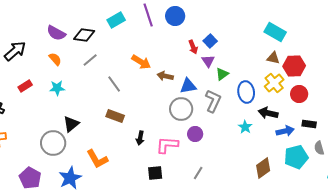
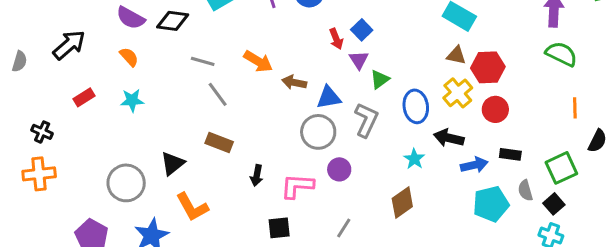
gray line: (90, 60) -> (203, 61), moved, turned 56
black triangle: (71, 124) -> (173, 163), moved
brown diamond: (263, 168) -> (402, 202), moved

